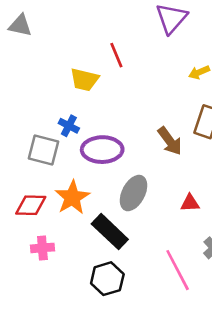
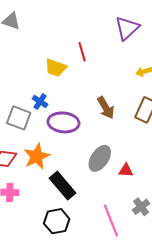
brown arrow: (170, 141) -> (106, 108), moved
gray ellipse: (133, 193) -> (100, 158), moved

